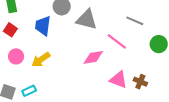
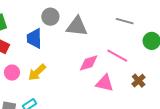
pink line: (117, 41) -> (117, 56), moved
pink triangle: (118, 80) -> (105, 83), moved
brown cross: (140, 82) -> (139, 81), turned 32

